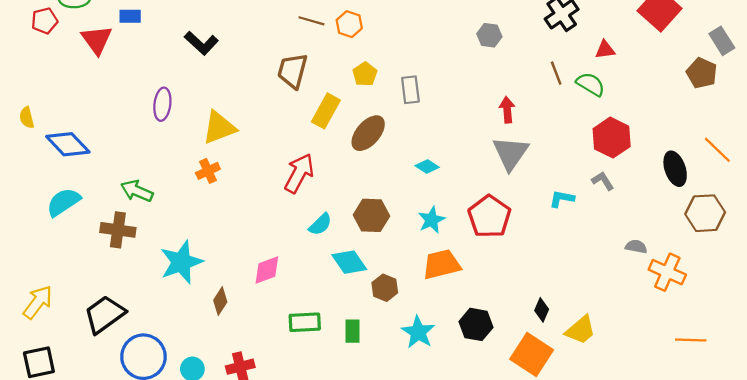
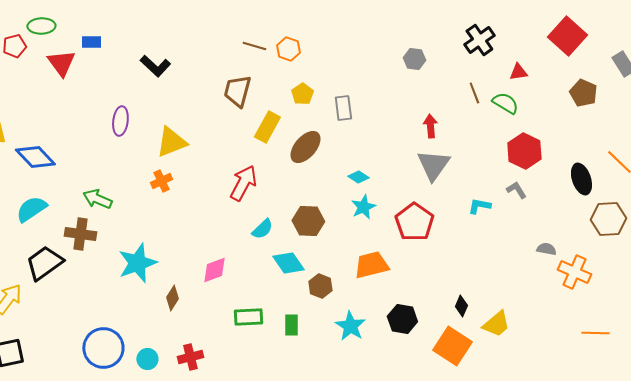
brown pentagon: (702, 73) -> (583, 93), moved
cyan star: (432, 220) -> (363, 207), moved
black trapezoid: (105, 314) -> (44, 263), moved

